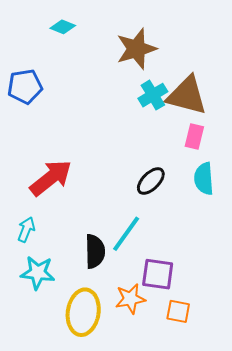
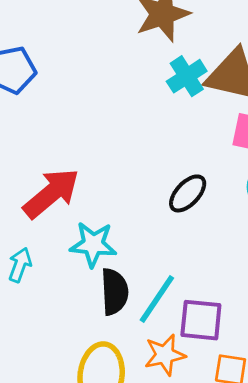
cyan line: (126, 234) -> (157, 299), moved
cyan star: (38, 273) -> (93, 244), moved

